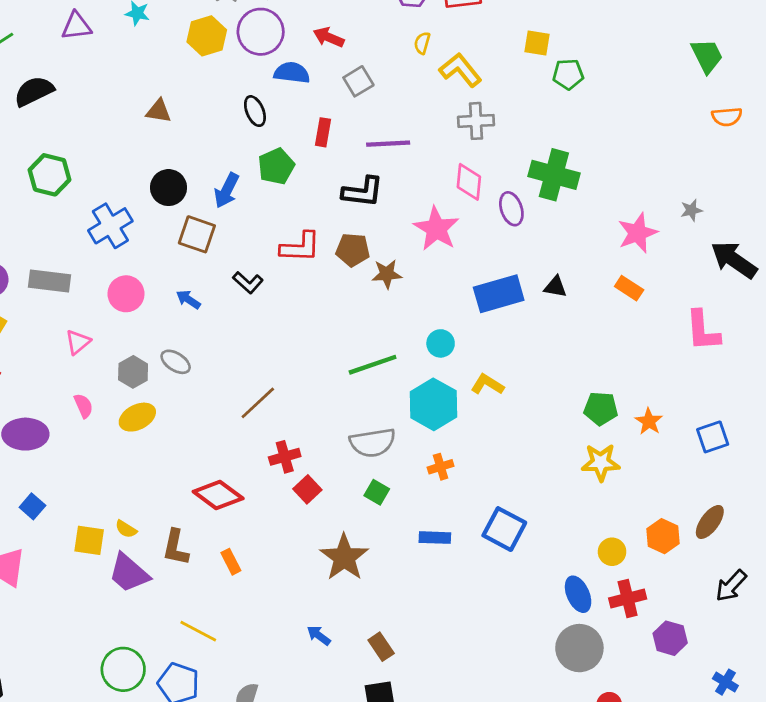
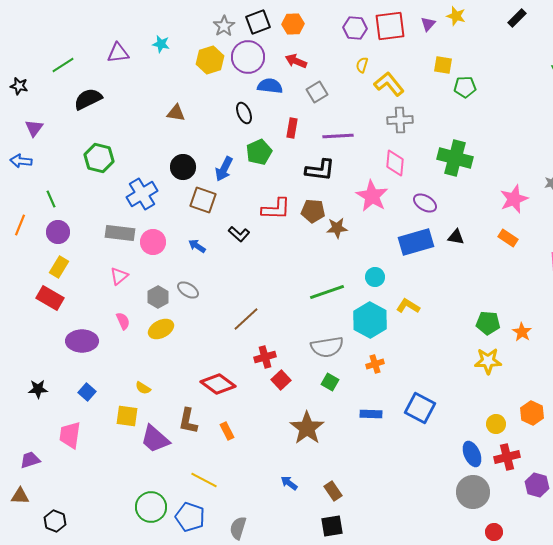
purple ellipse: (511, 209) -> (425, 203), moved, turned -40
gray rectangle: (49, 281) -> (120, 233), moved
yellow semicircle: (126, 529) -> (143, 388), moved

